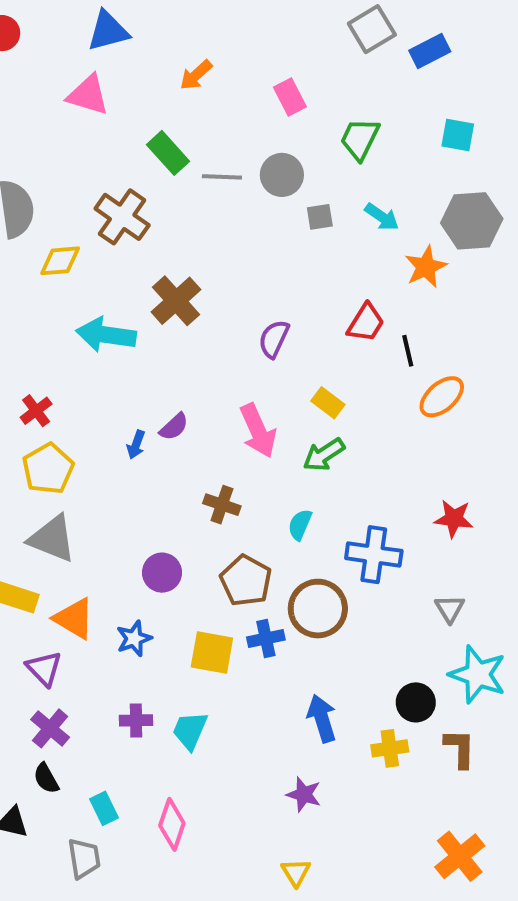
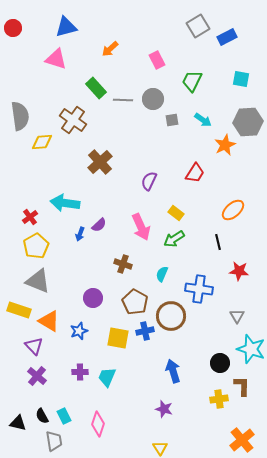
cyan arrow: (106, 335) -> (65, 203), moved
black line: (408, 351) -> (218, 242), moved
yellow cross: (390, 748) -> (219, 399), moved
black semicircle: (46, 778) -> (42, 416), moved

